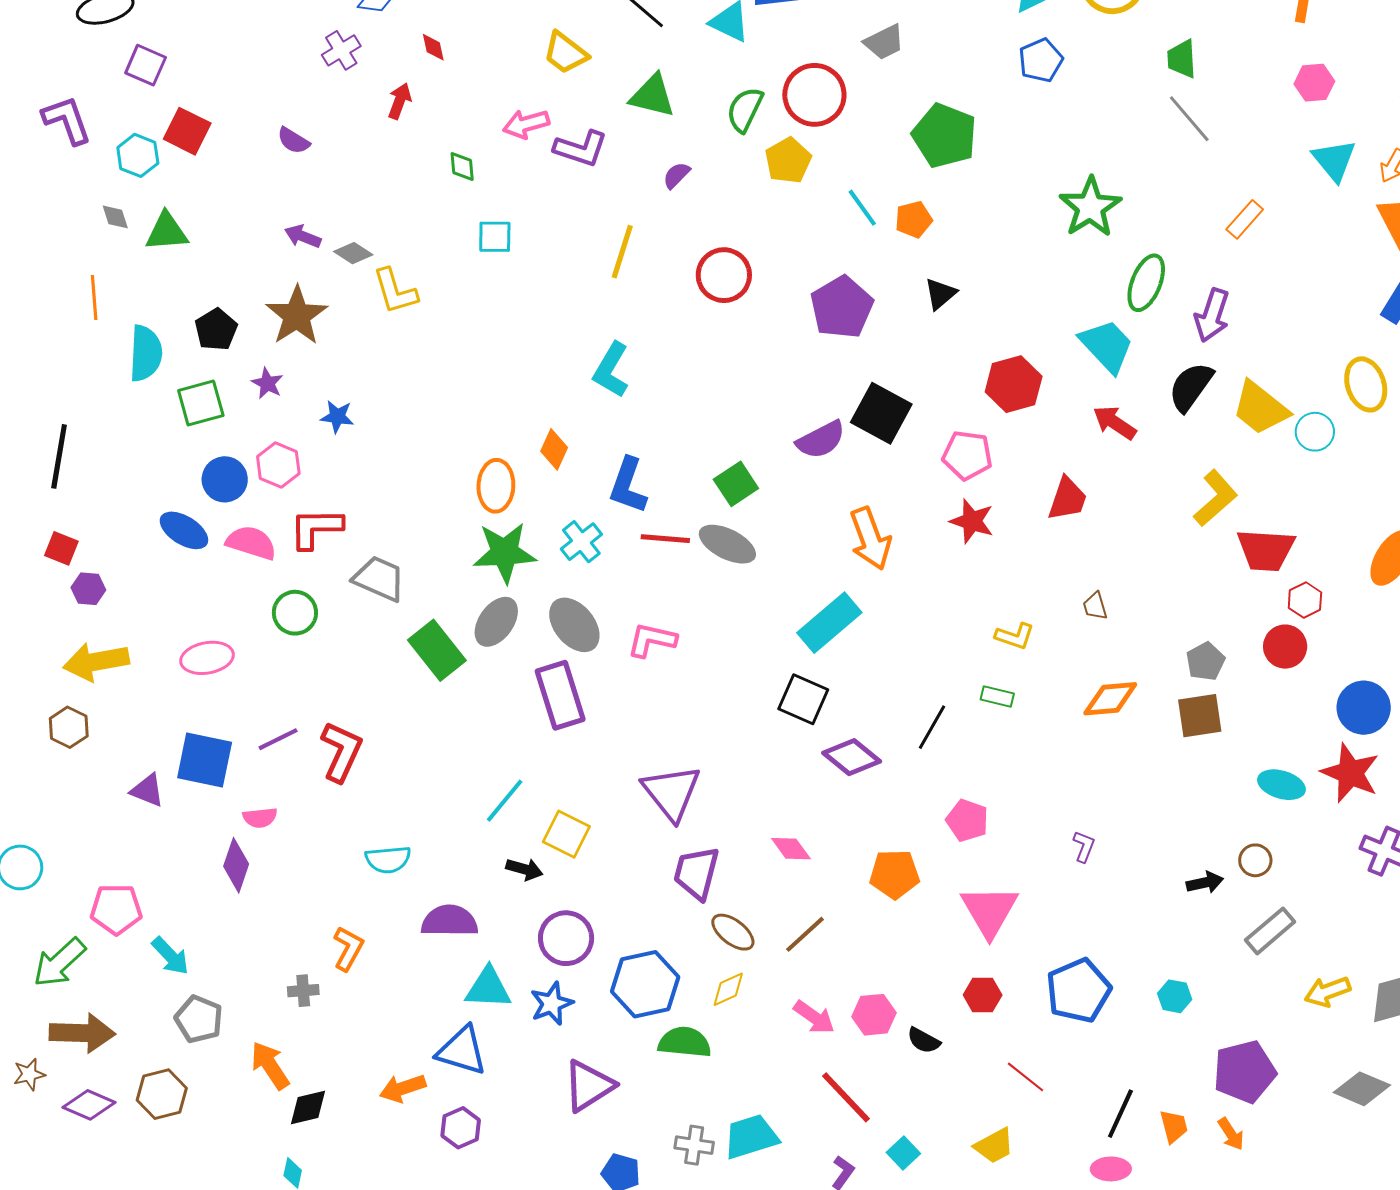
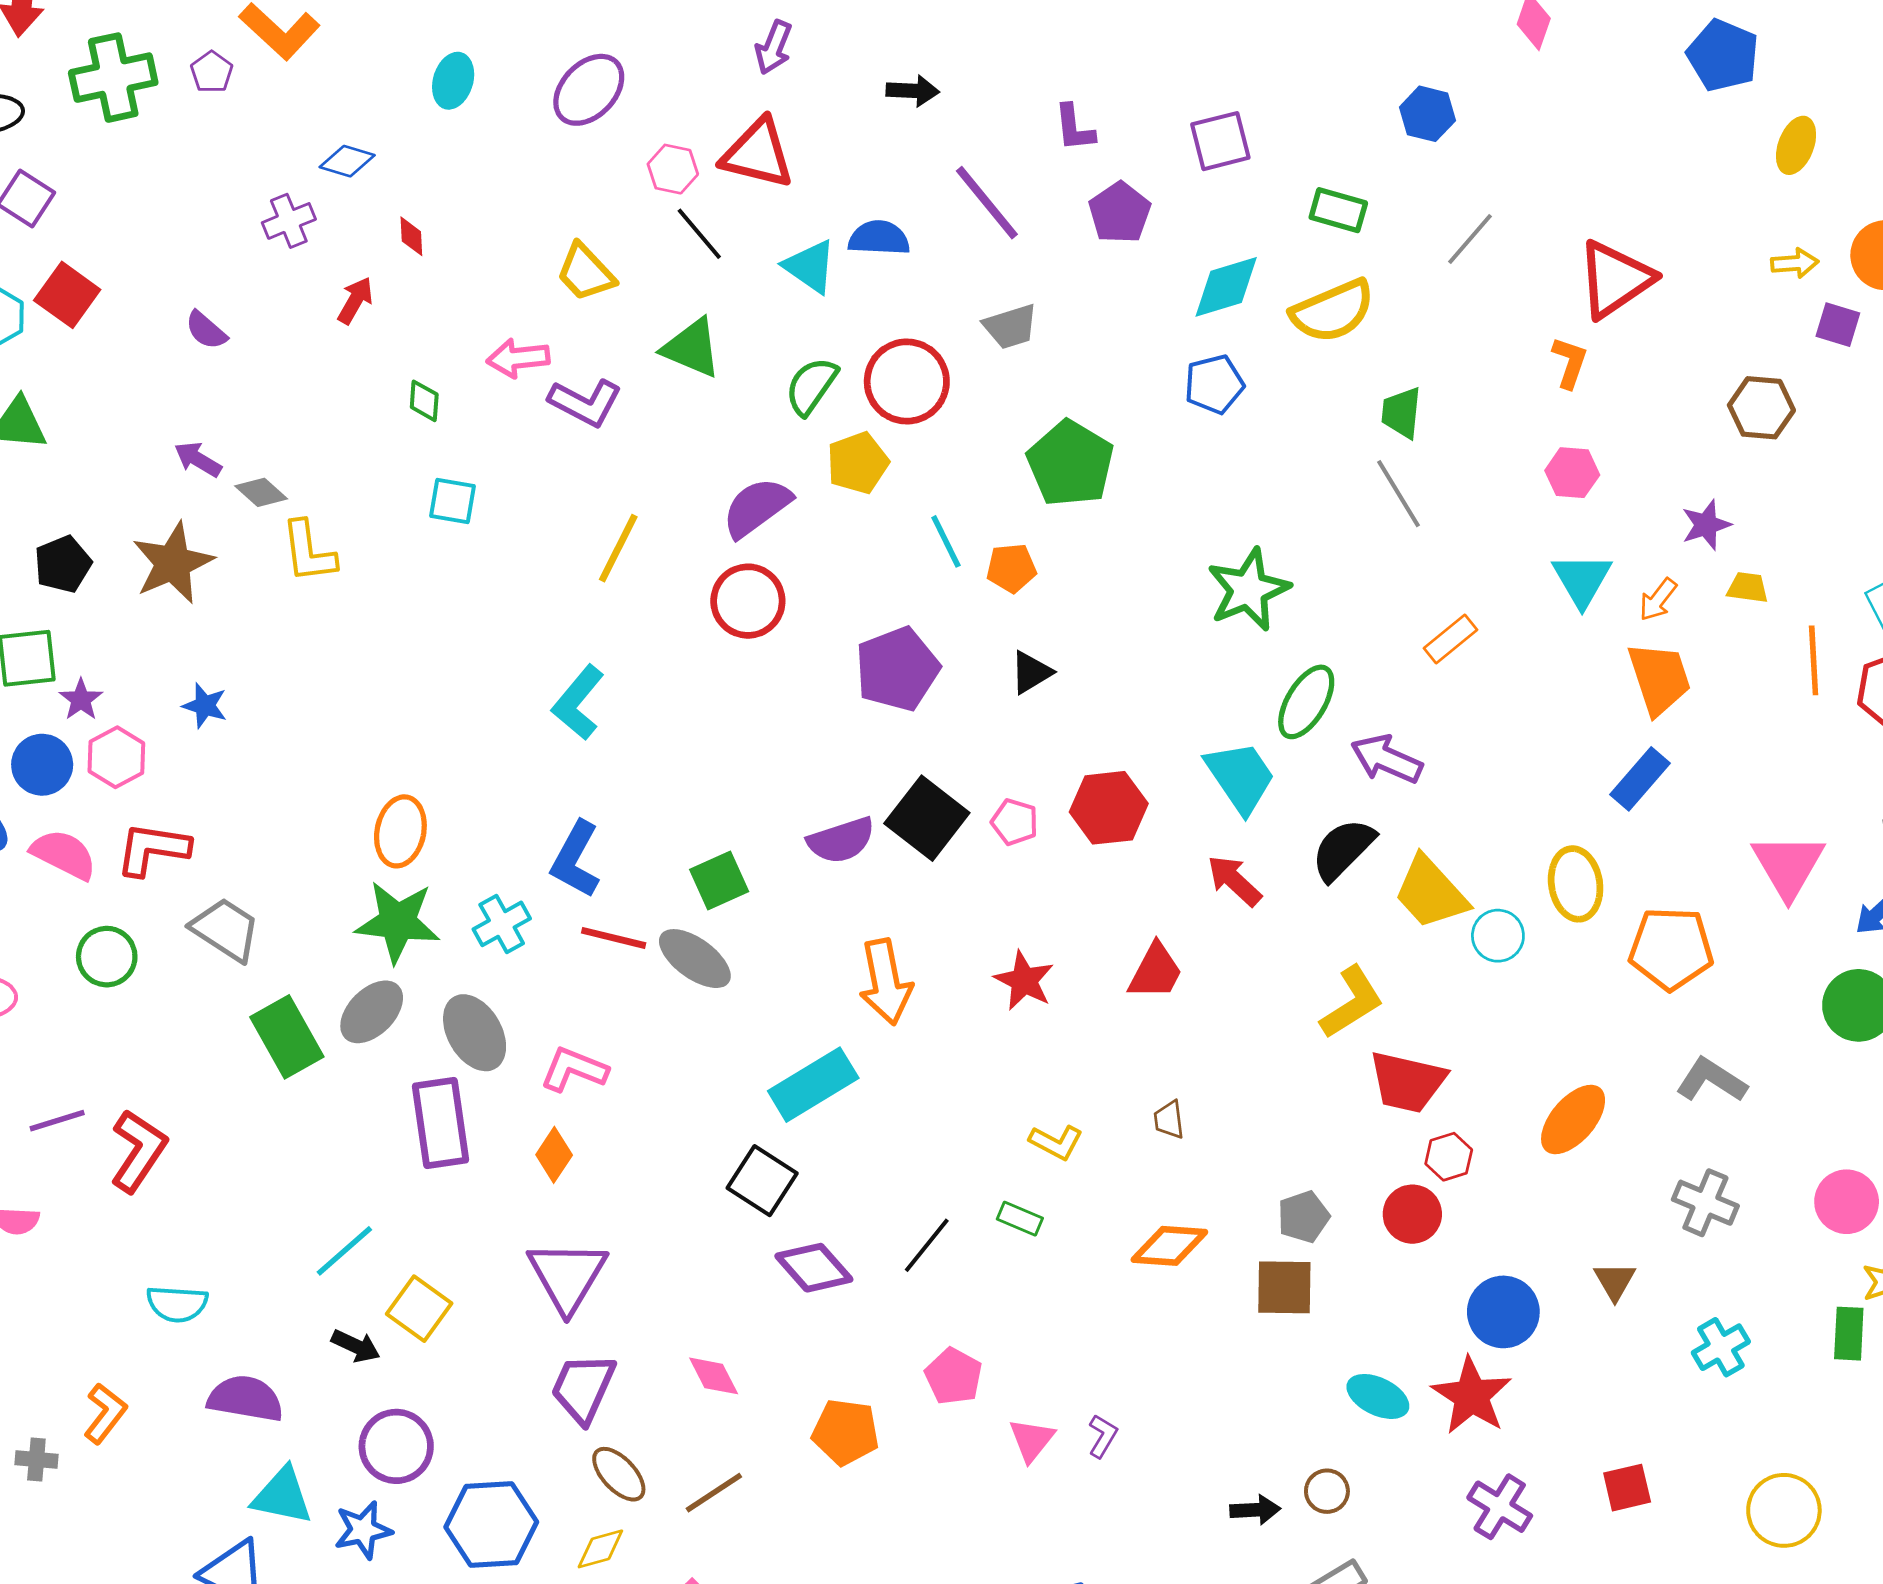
purple semicircle: (676, 175) -> (757, 507), moved, size x1.8
purple arrow: (1212, 315) -> (1387, 759), turned 86
purple star: (267, 383) -> (81, 700), moved
orange diamond: (554, 449) -> (554, 1155), moved
pink pentagon: (967, 455) -> (1015, 822), moved, size x0.7
pink triangle: (989, 911) -> (1032, 1440), moved, size x0.6

